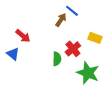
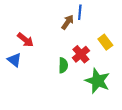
blue line: (72, 11) -> (80, 12), turned 56
yellow rectangle: (95, 38) -> (105, 42), turned 32

